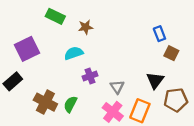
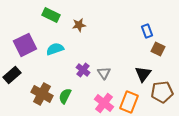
cyan semicircle: (74, 53) -> (55, 49), moved
purple cross: (90, 76) -> (83, 70), turned -32
gray triangle: (117, 87) -> (104, 73), moved

